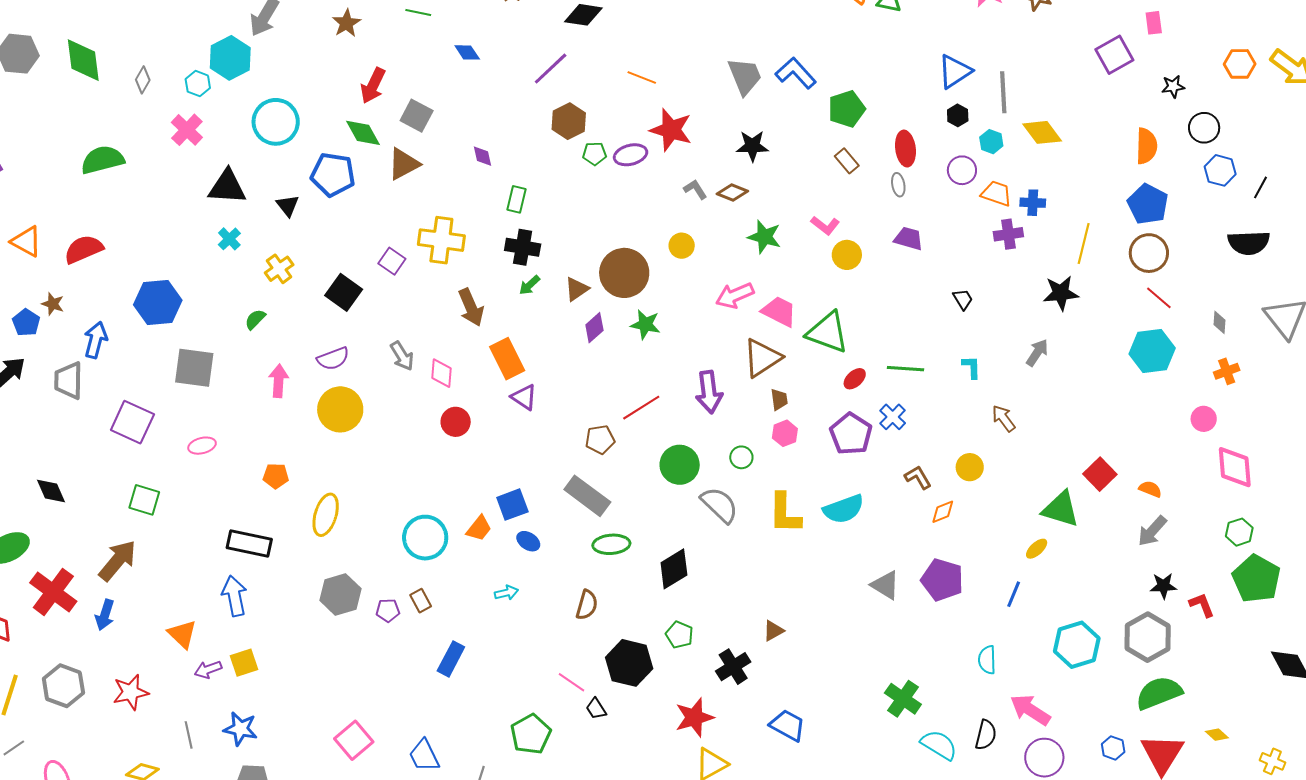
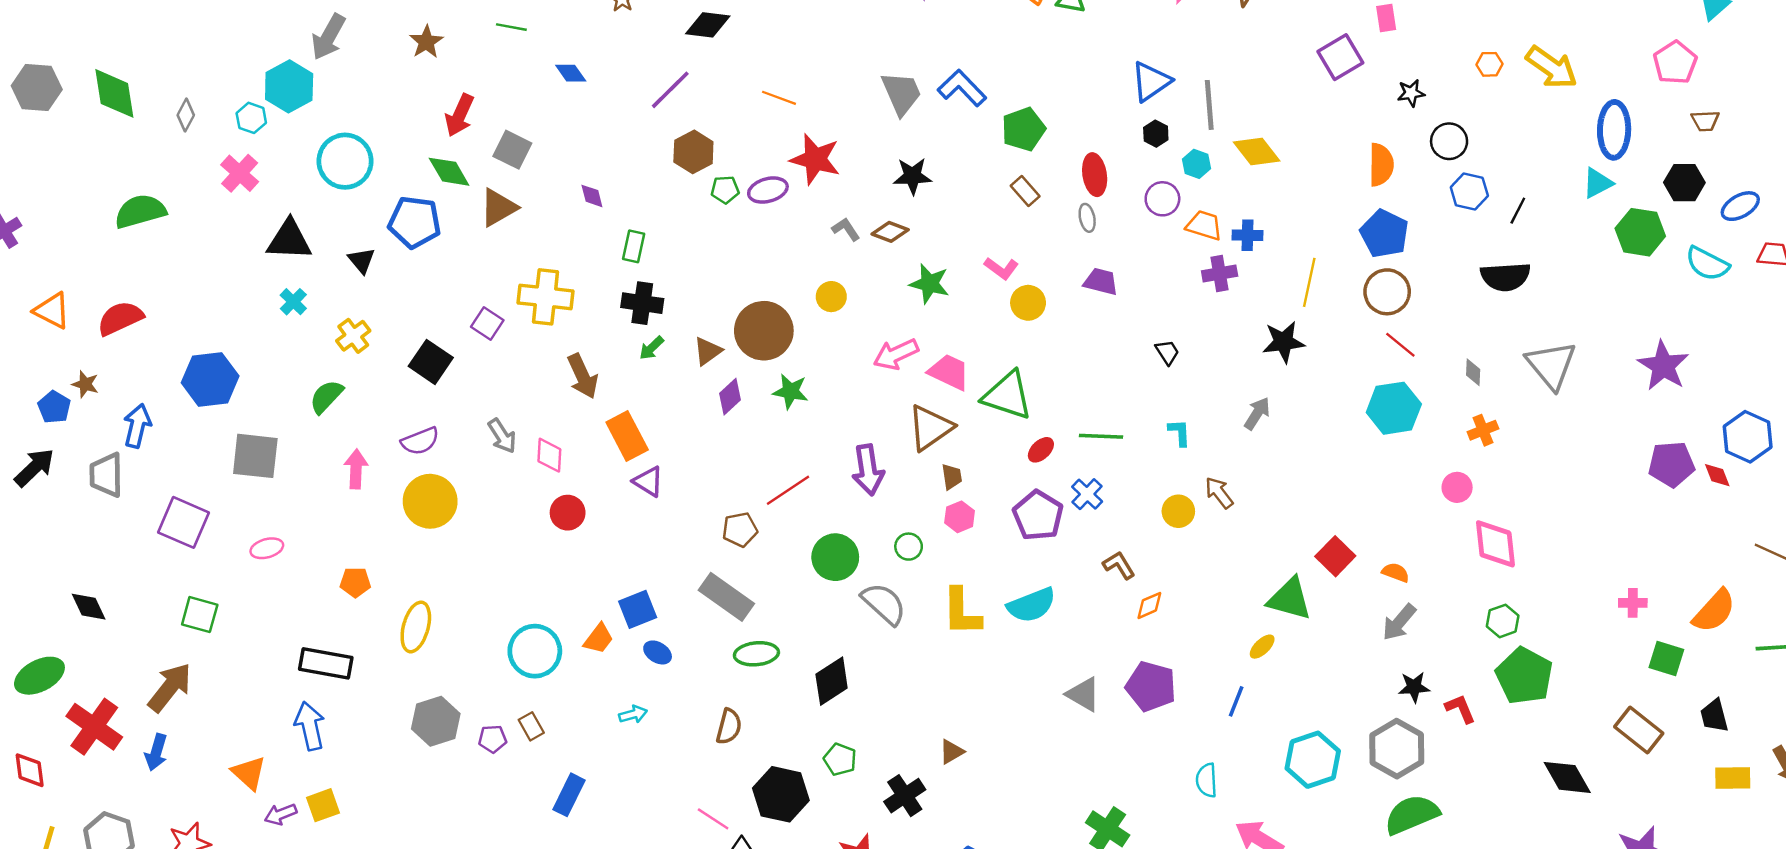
orange hexagon: (1240, 64) -> (1489, 64), size x0.7
green semicircle: (255, 319) -> (326, 397), size x1.4
yellow circle: (970, 467) -> (1178, 511), moved

